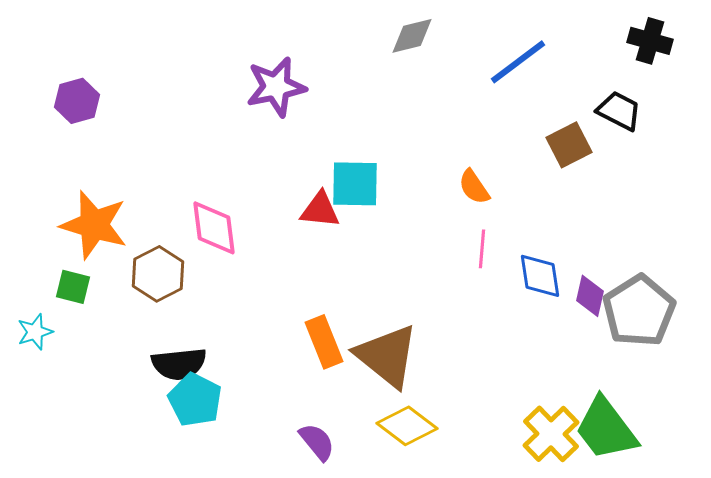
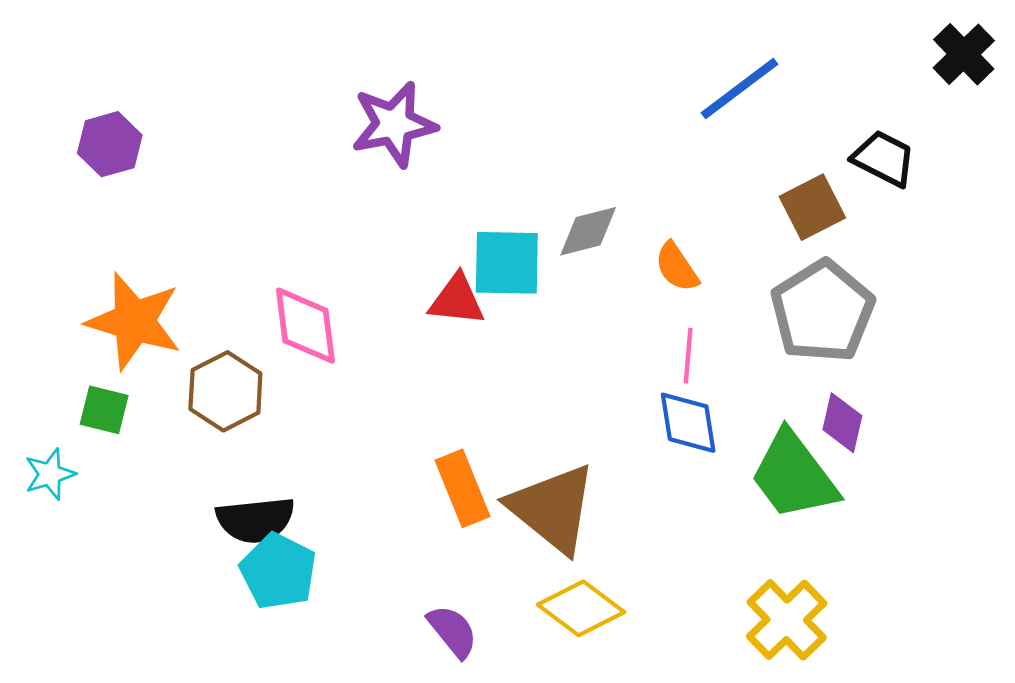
gray diamond: (412, 36) -> (588, 231), moved
black cross: (650, 41) -> (964, 54), moved, turned 30
blue diamond: (540, 276) -> (688, 423), moved
gray pentagon: (639, 311) -> (822, 311), moved
green trapezoid: (606, 429) -> (794, 476), moved

